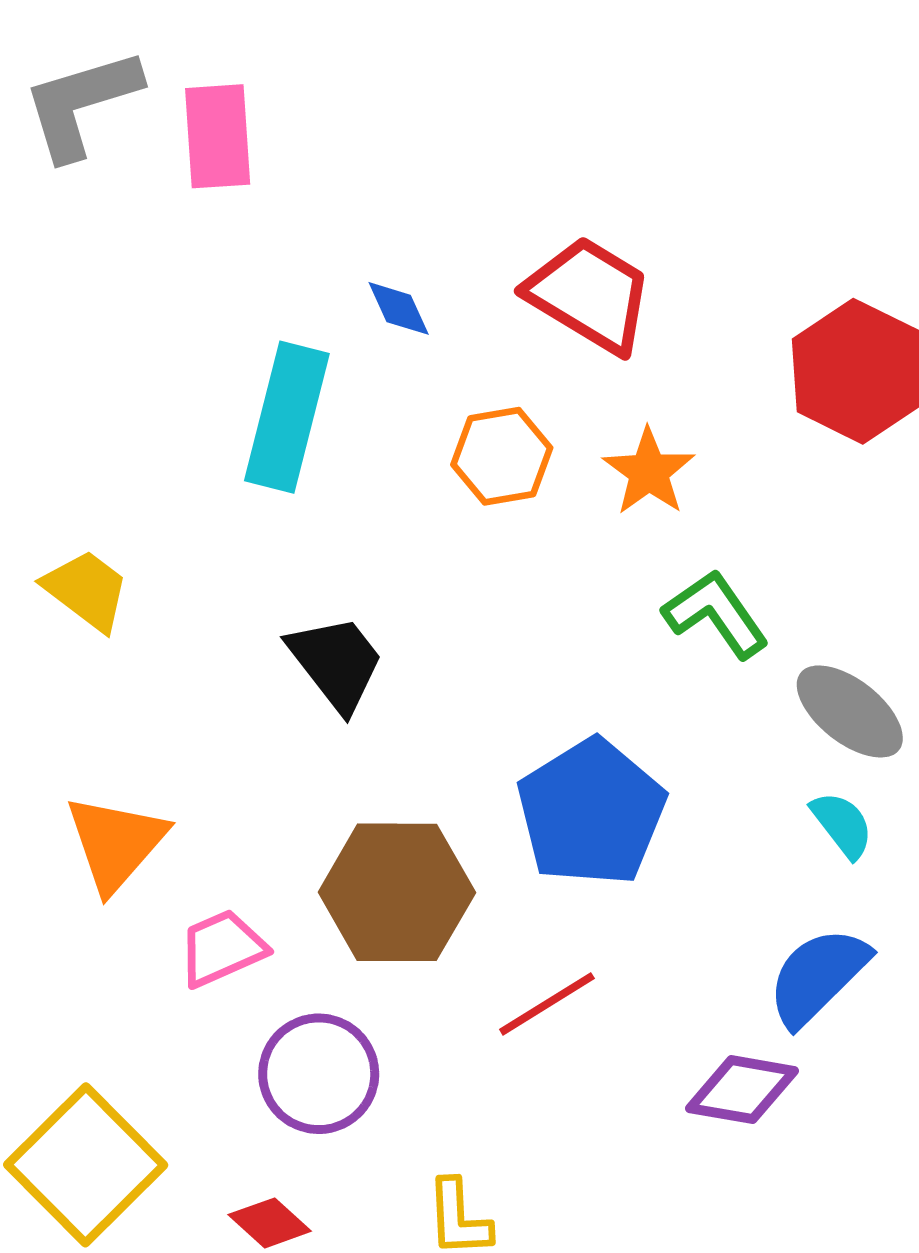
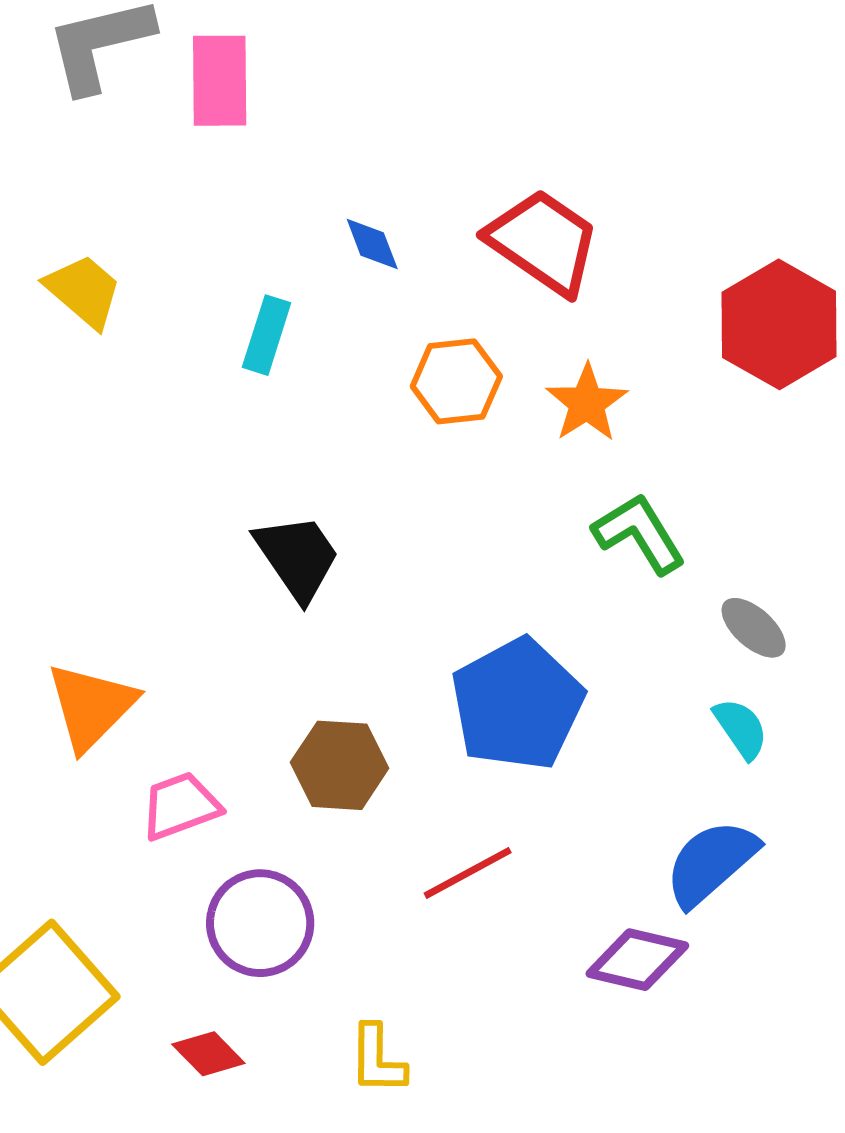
cyan rectangle: (287, 417) -> (267, 335), size x0.6
yellow trapezoid: (87, 590) -> (84, 291), moved
gray ellipse: (850, 711) -> (754, 628), size x0.7
brown hexagon: (397, 892) -> (340, 765), size x0.7

